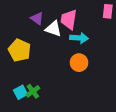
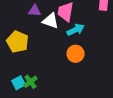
purple triangle: (37, 18) -> (35, 11), turned -32
cyan arrow: (79, 38) -> (76, 30), turned -30

